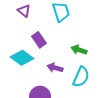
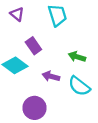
cyan semicircle: (81, 77) -> (79, 86), turned 105

